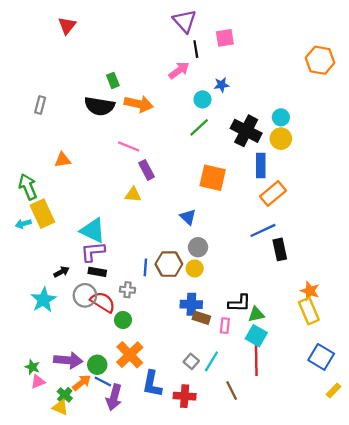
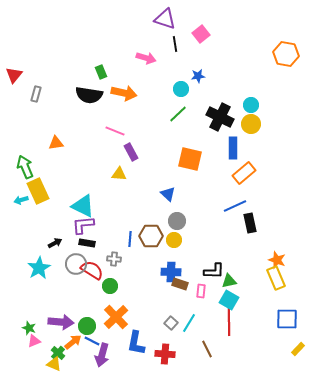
purple triangle: (185, 21) -> (165, 19), turned -30
red triangle: (67, 26) -> (14, 75), moved
pink square: (225, 38) -> (201, 34), turned -30
pink arrow: (179, 70) -> (146, 58), moved, turned 54
blue square: (321, 357) -> (287, 319), turned -30

